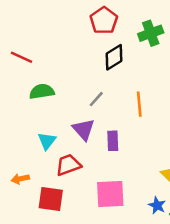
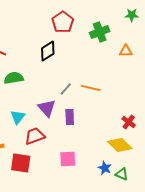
black diamond: (114, 57) -> (48, 51), moved
gray line: (96, 99) -> (66, 89), moved
orange line: (139, 104) -> (91, 88), turned -72
pink square: (110, 194) -> (68, 159), size x0.7

